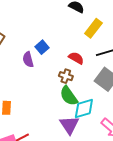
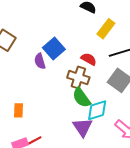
blue square: (42, 47) -> (54, 48), size x1.5
brown cross: (66, 76) -> (78, 78), size x1.5

